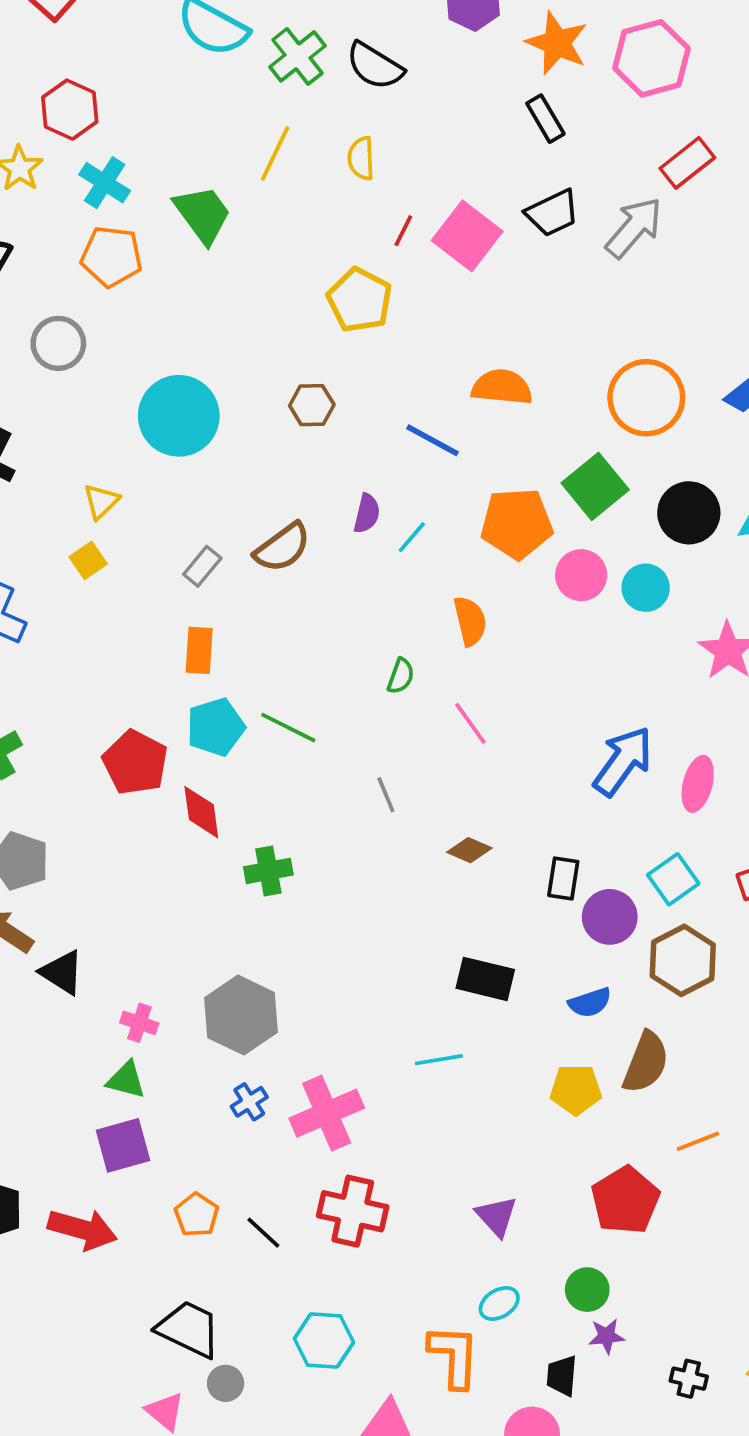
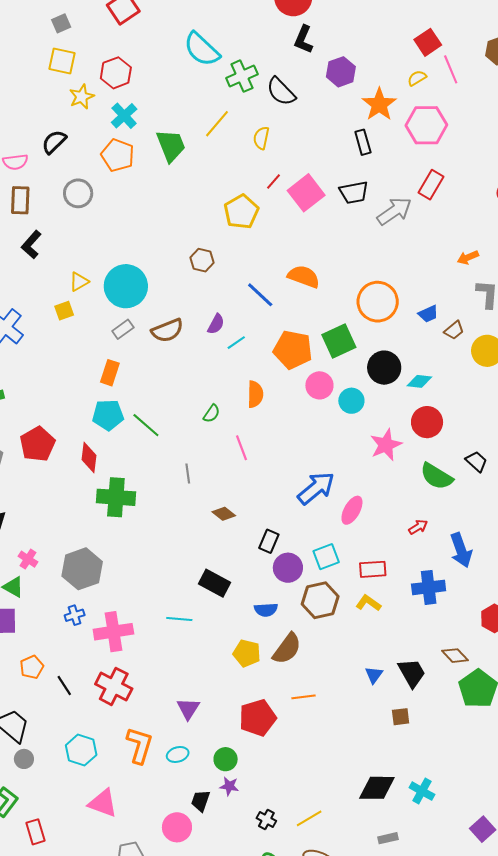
red rectangle: (687, 163) -> (431, 185), turned -36
cyan circle: (179, 416) -> (126, 286), moved
red pentagon: (135, 763) -> (37, 444), moved
green cross: (268, 871) -> (116, 497), size x1.5
orange L-shape: (454, 1356) -> (140, 745), moved

